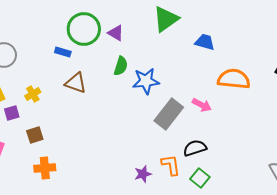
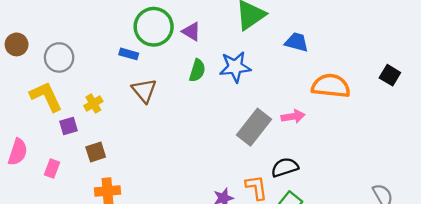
blue star: (146, 81) -> (235, 67), moved
brown triangle: (76, 83) -> (144, 91), turned 30
pink arrow: (202, 105) -> (293, 117), turned -36

